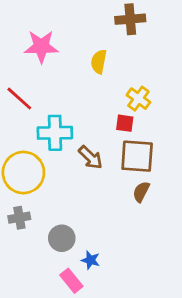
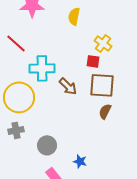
blue star: (91, 260) -> (80, 161), moved

